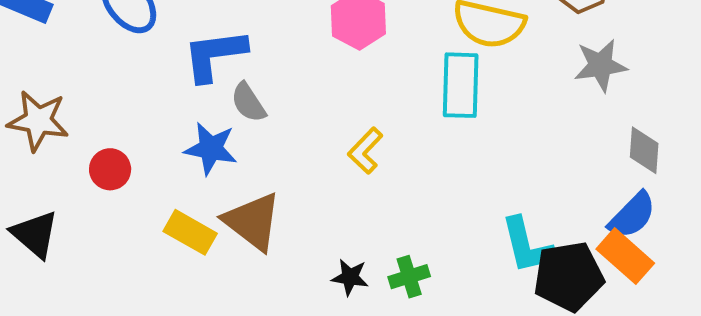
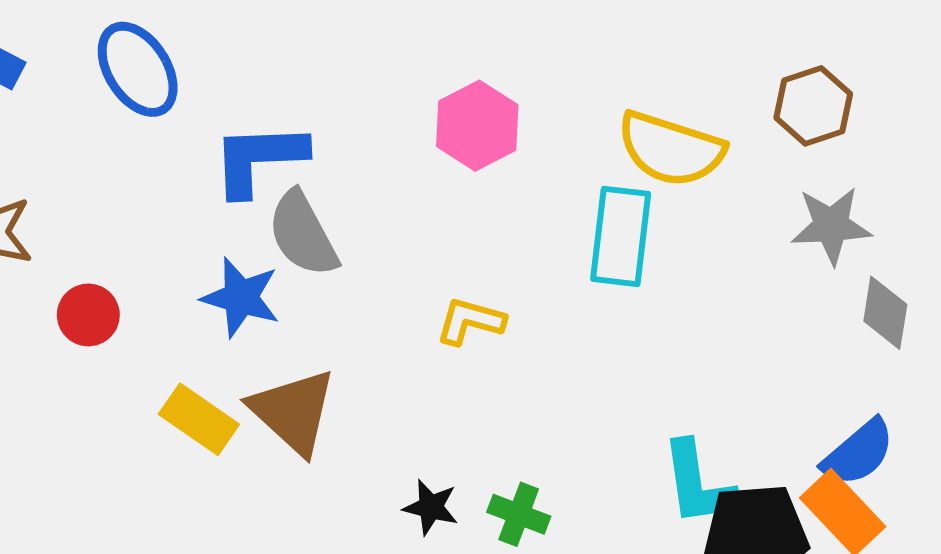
gray semicircle: (248, 102) -> (303, 234), size x1.4
gray diamond: (644, 150) -> (885, 313), moved
yellow L-shape: (365, 151) -> (470, 321), turned 57
green cross: (409, 277) -> (519, 514), turned 33

